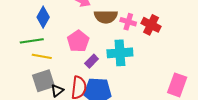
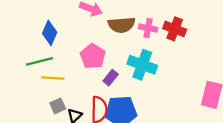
cyan cross: (120, 53) -> (142, 65), turned 30
gray square: (43, 81) -> (58, 106), size x0.6

